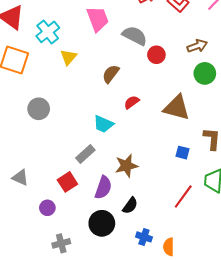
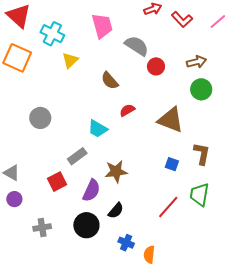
cyan cross: (48, 32) -> (52, 34), turned -30
brown semicircle: (111, 74) -> (110, 81), turned -84
gray circle: (39, 109) -> (40, 118), moved
purple circle: (47, 208) -> (14, 199), moved
gray cross: (61, 243) -> (42, 227), moved

